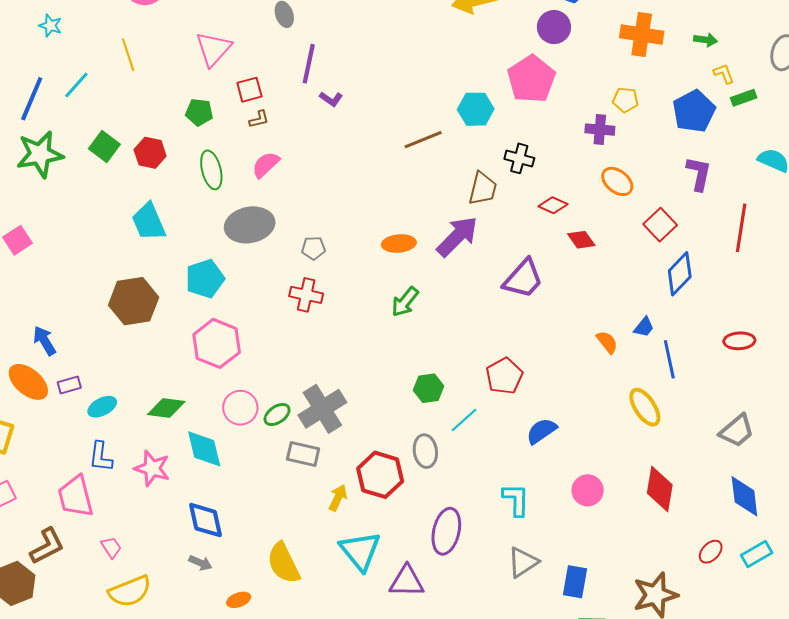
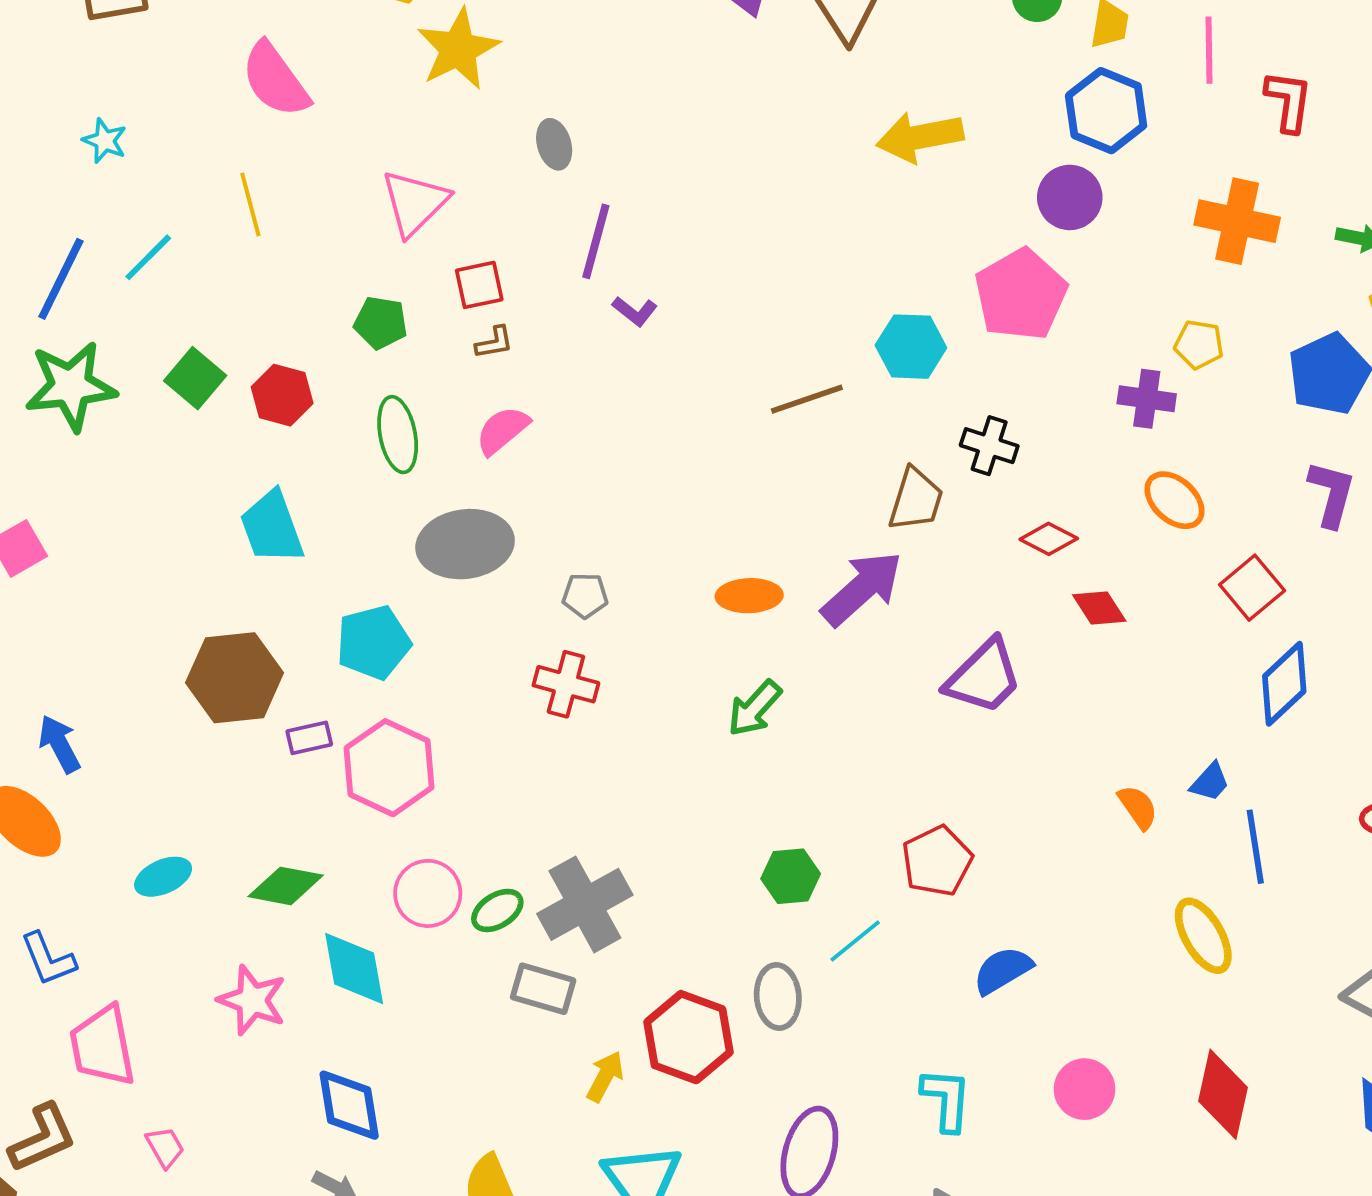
purple rectangle: (69, 385) -> (309, 738), moved
blue L-shape: (101, 457) -> (48, 959), moved, turned -32

